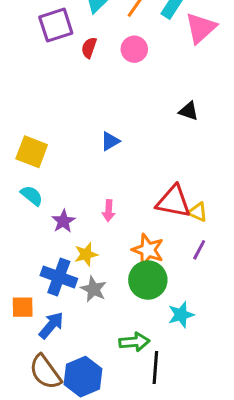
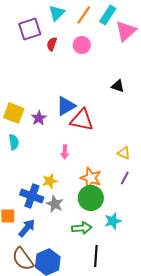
blue triangle: (110, 141) -> (66, 106), size x1.5
cyan semicircle: (32, 196) -> (14, 142), turned 42
red triangle: (174, 202) -> (82, 120), moved
purple star: (63, 221) -> (39, 118), moved
green arrow: (134, 342) -> (82, 228), moved

